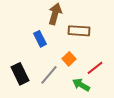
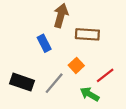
black rectangle: (20, 74) -> (22, 82), turned -45

